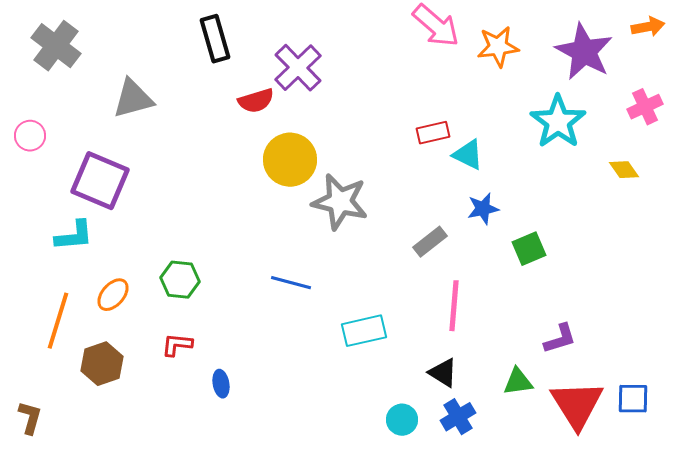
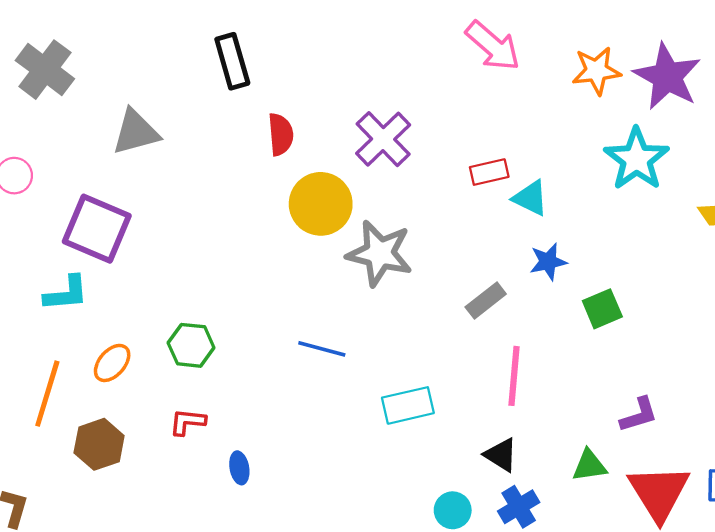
orange star: (498, 47) -> (596, 71), moved
purple cross: (298, 68) -> (383, 139), moved
red semicircle: (256, 101) -> (281, 134), turned -78

